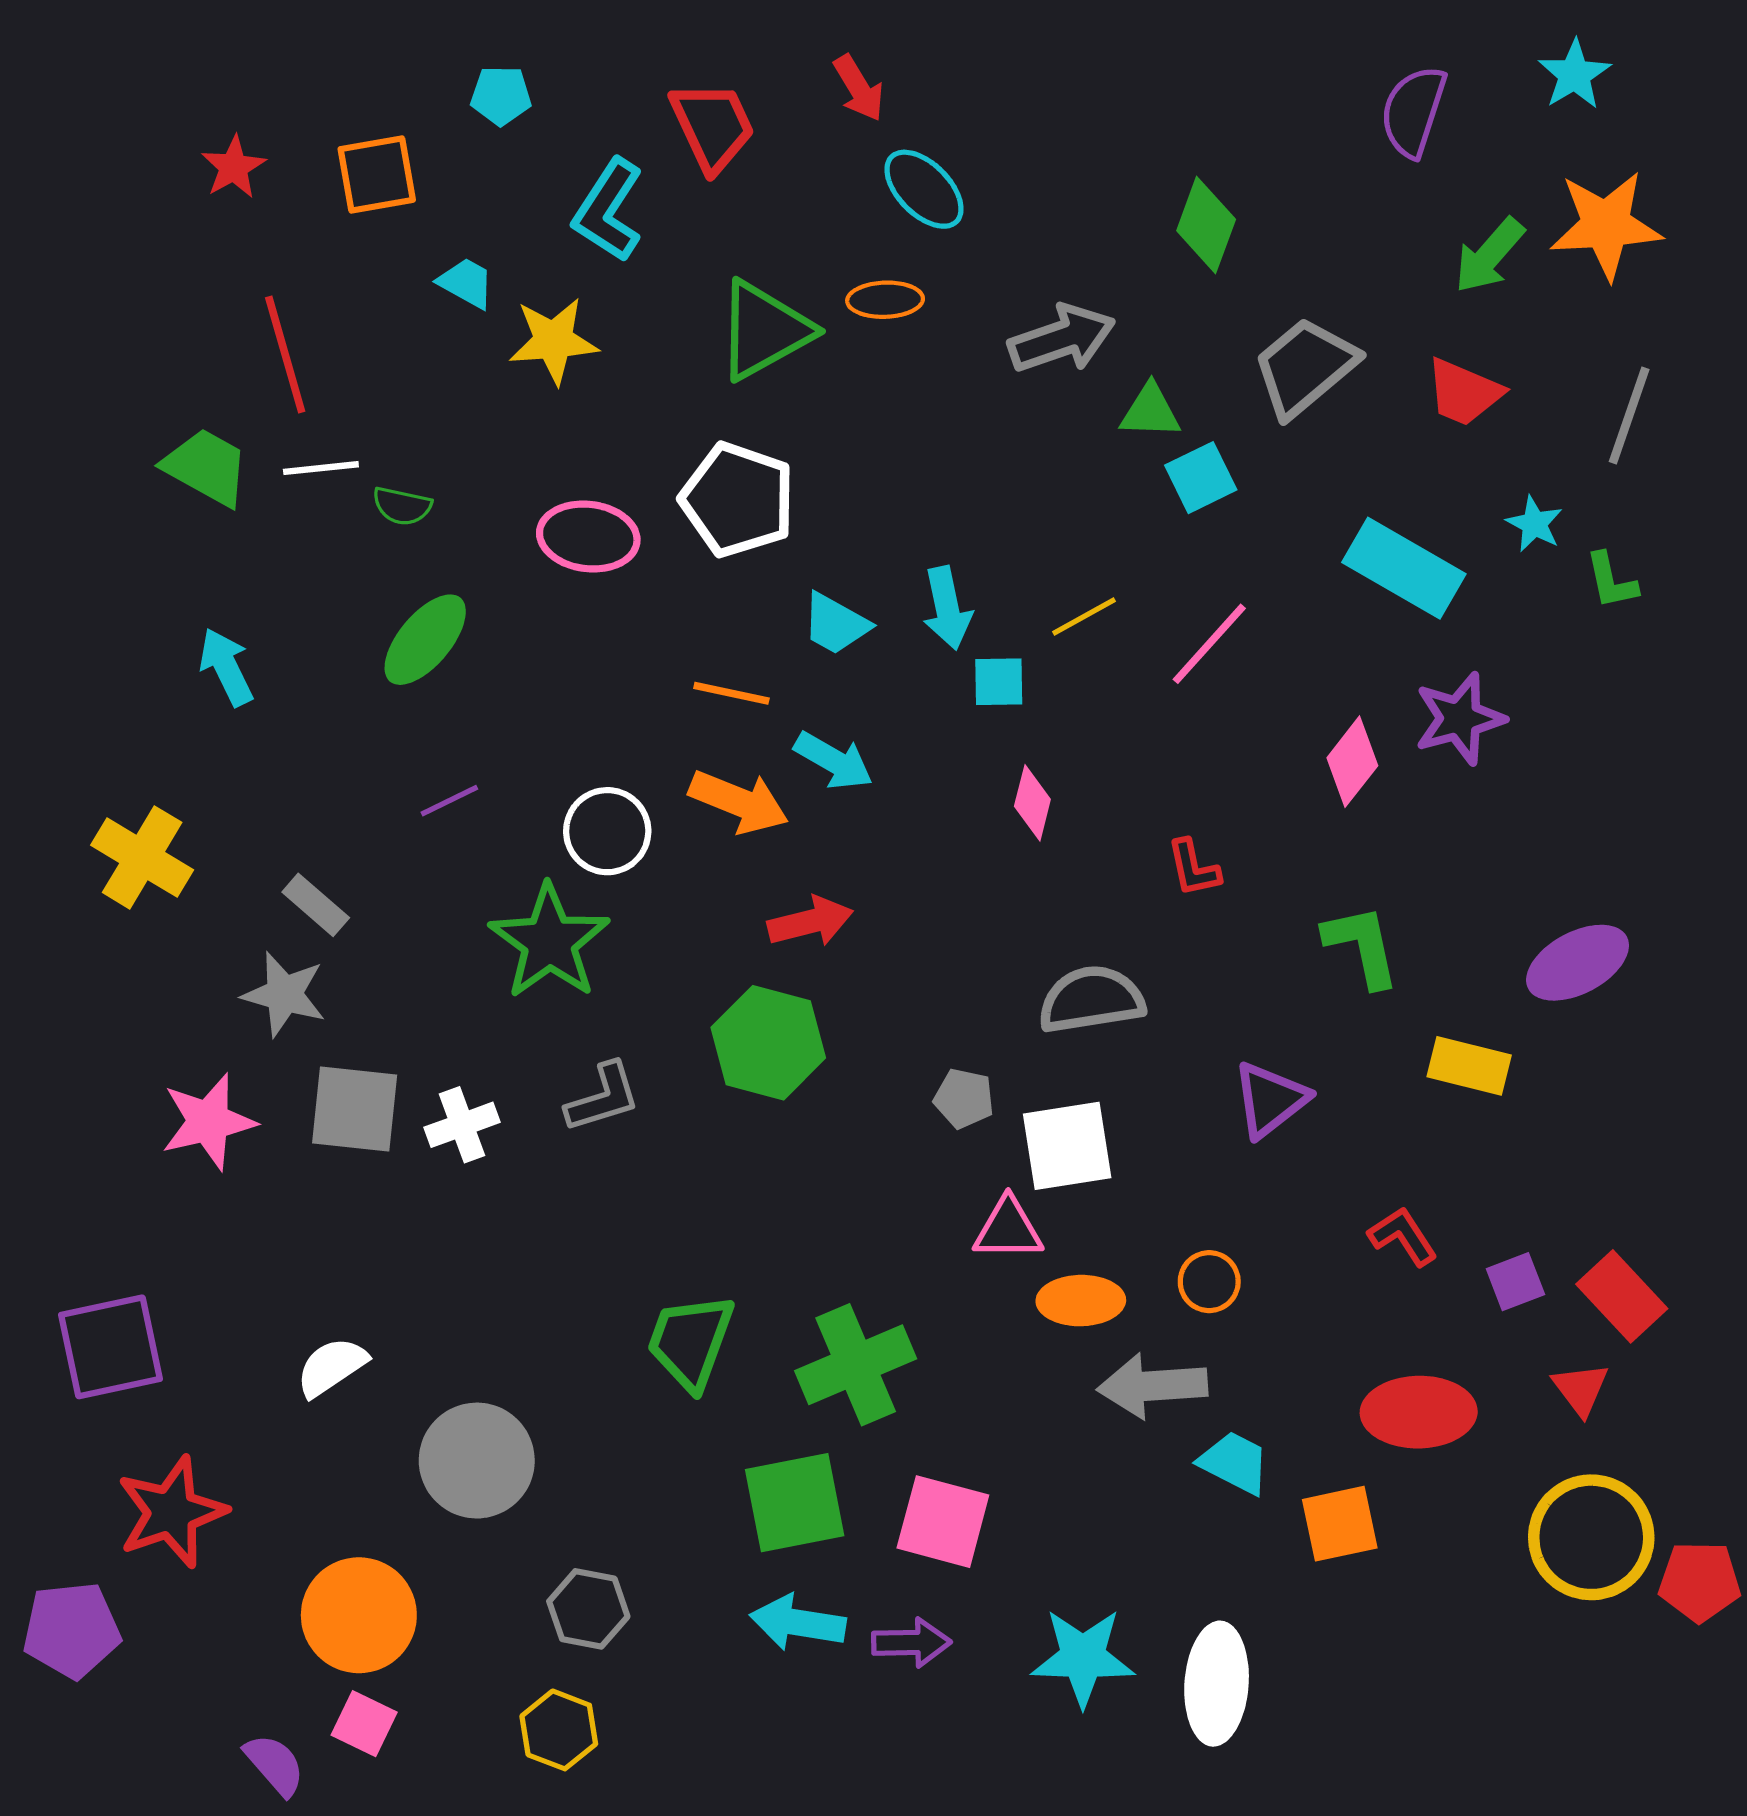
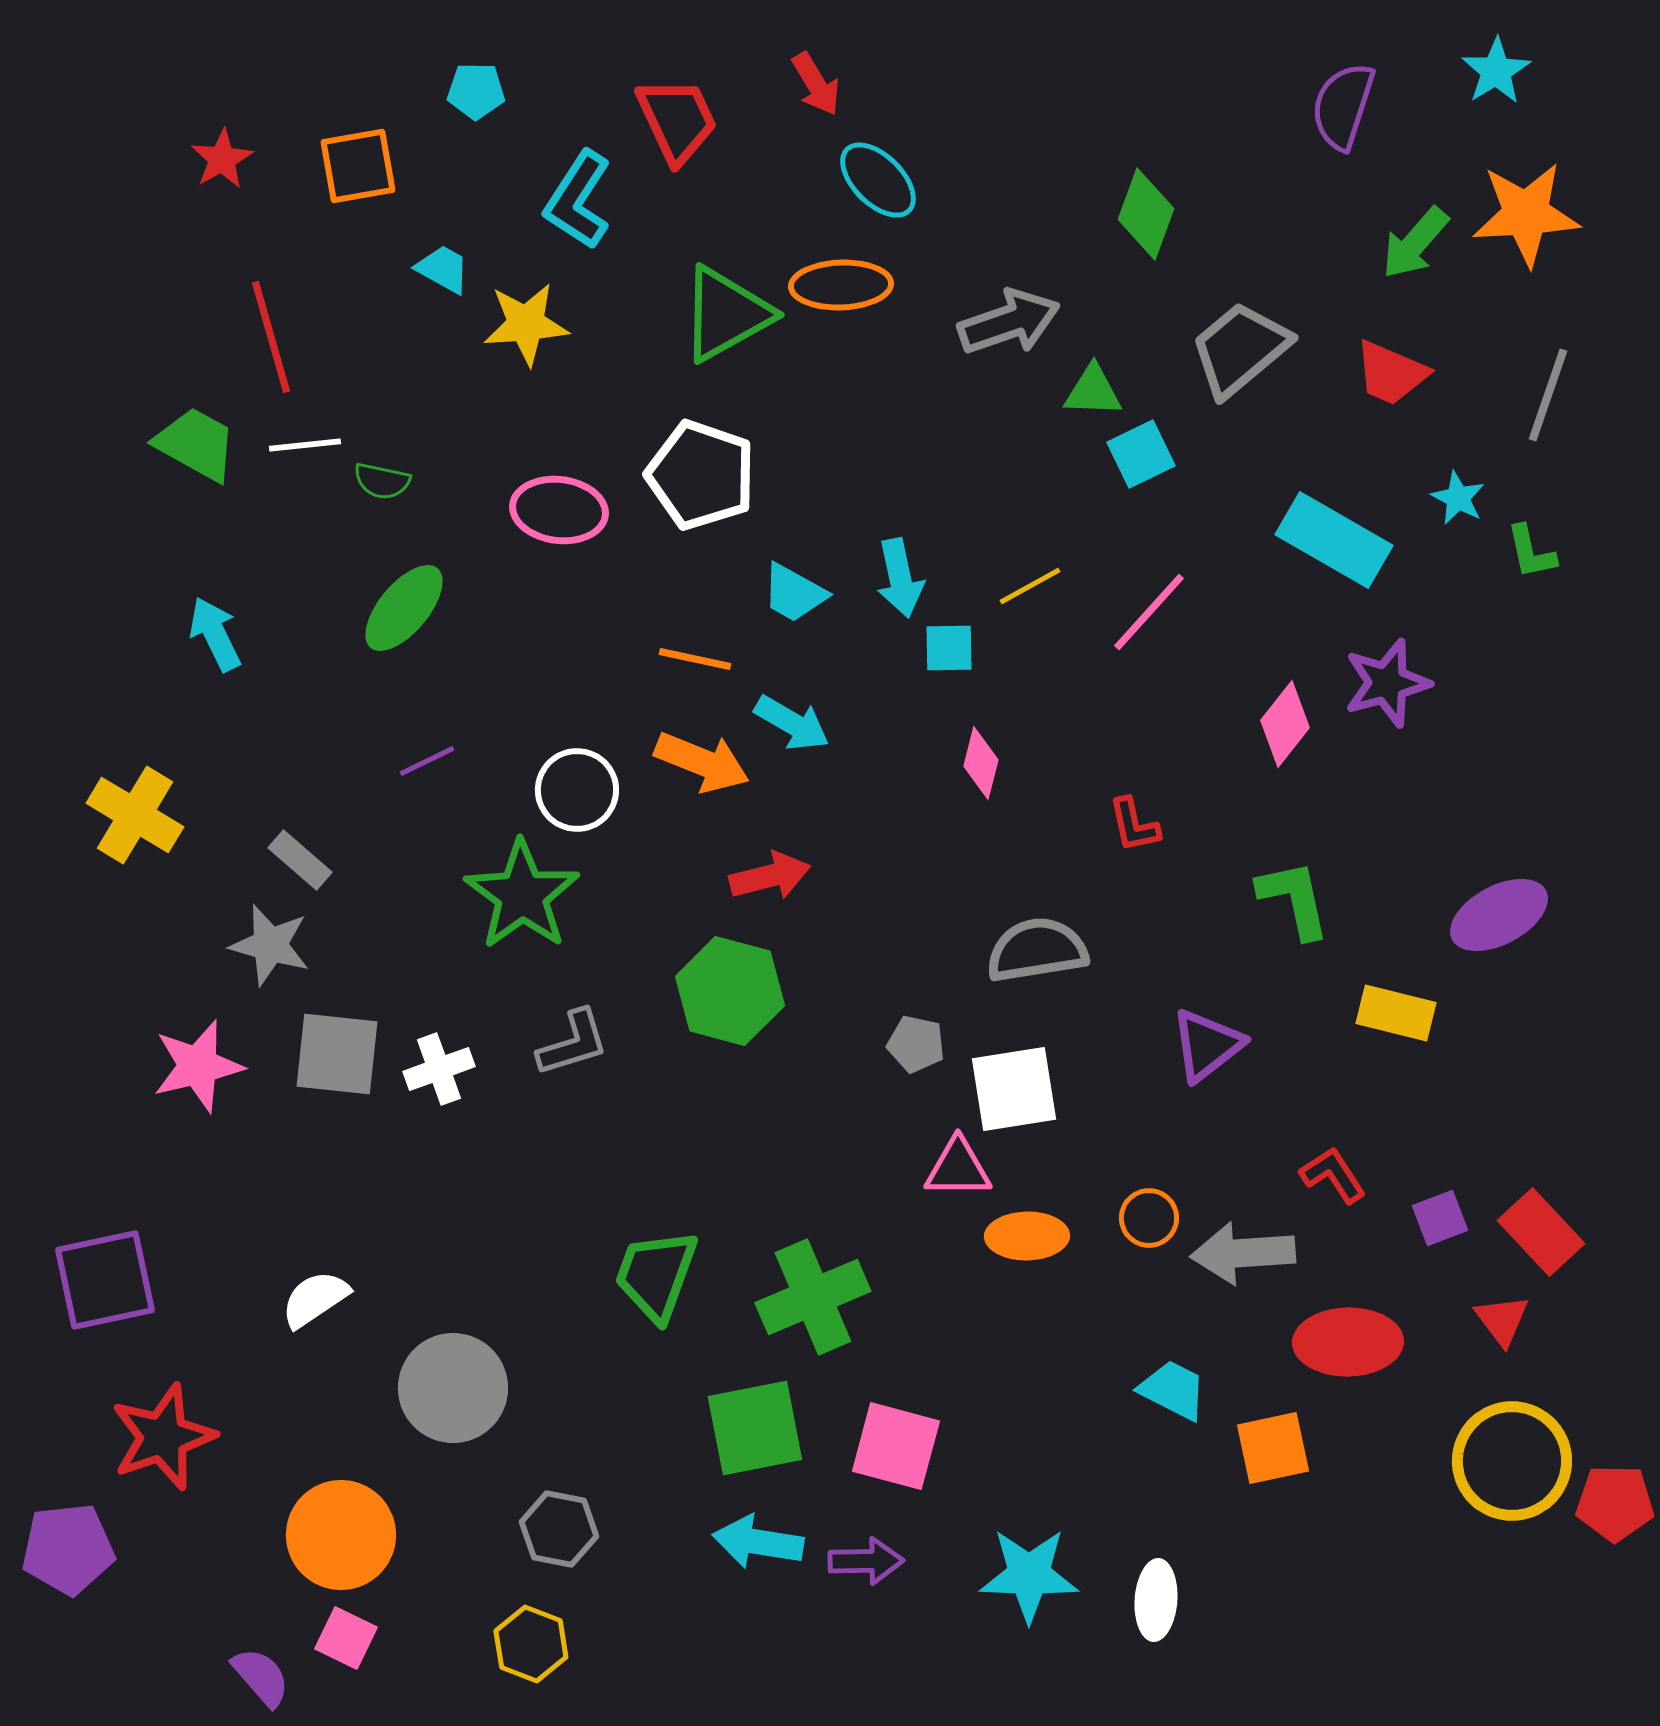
orange ellipse: (885, 300) -> (841, 285), size x1.4
gray arrow: (1152, 1386) -> (1243, 1253), moved
white ellipse: (1217, 1684) -> (1156, 1600), size x0.7

